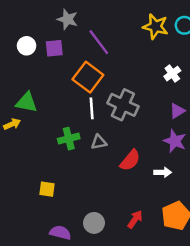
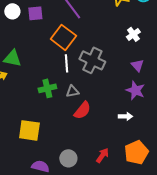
purple triangle: (177, 111) -> (137, 65), turned -40
red semicircle: (130, 160) -> (82, 110), moved
yellow square: (47, 189) -> (29, 130), size x1.6

